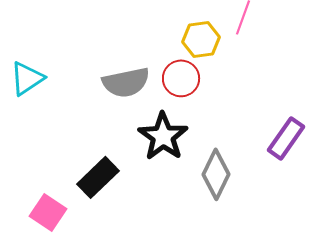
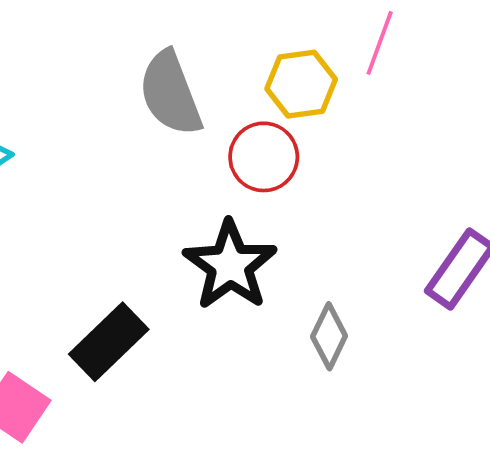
gray semicircle: (126, 82) -> (170, 93), moved, turned 81
gray diamond: (216, 174) -> (329, 336), size x0.7

